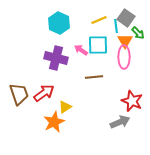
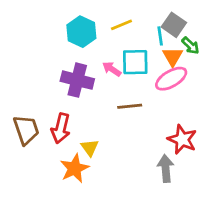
yellow line: (99, 20) -> (121, 25), moved
pink ellipse: (124, 57) -> (171, 79), turned 60
red arrow: (44, 93) -> (61, 128), turned 140
yellow triangle: (65, 107) -> (90, 148), turned -32
gray arrow: (120, 122) -> (166, 168), turned -72

